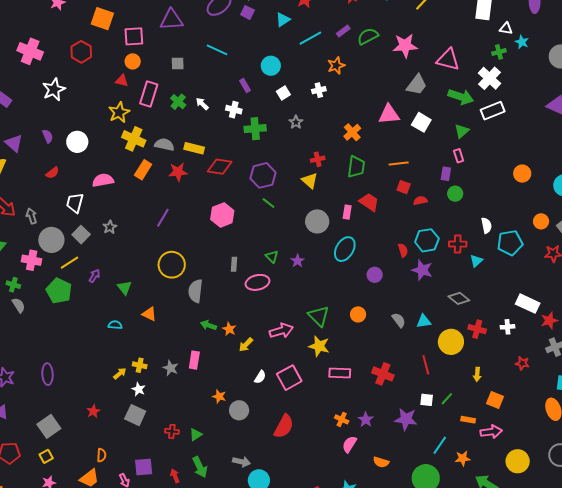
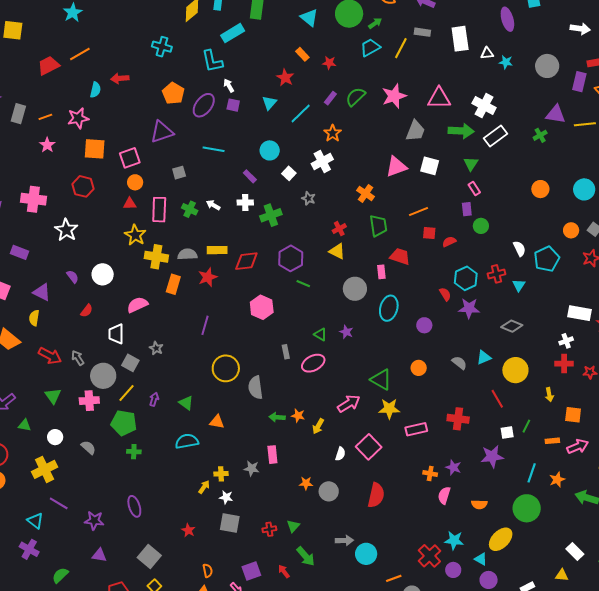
green cross: (499, 52) -> (540, 135), moved
white cross: (319, 90) -> (322, 161), size x1.5
green cross: (13, 285) -> (134, 452), moved
cyan semicircle: (115, 325) -> (187, 441), size x1.6
red cross: (477, 329) -> (564, 364), moved

